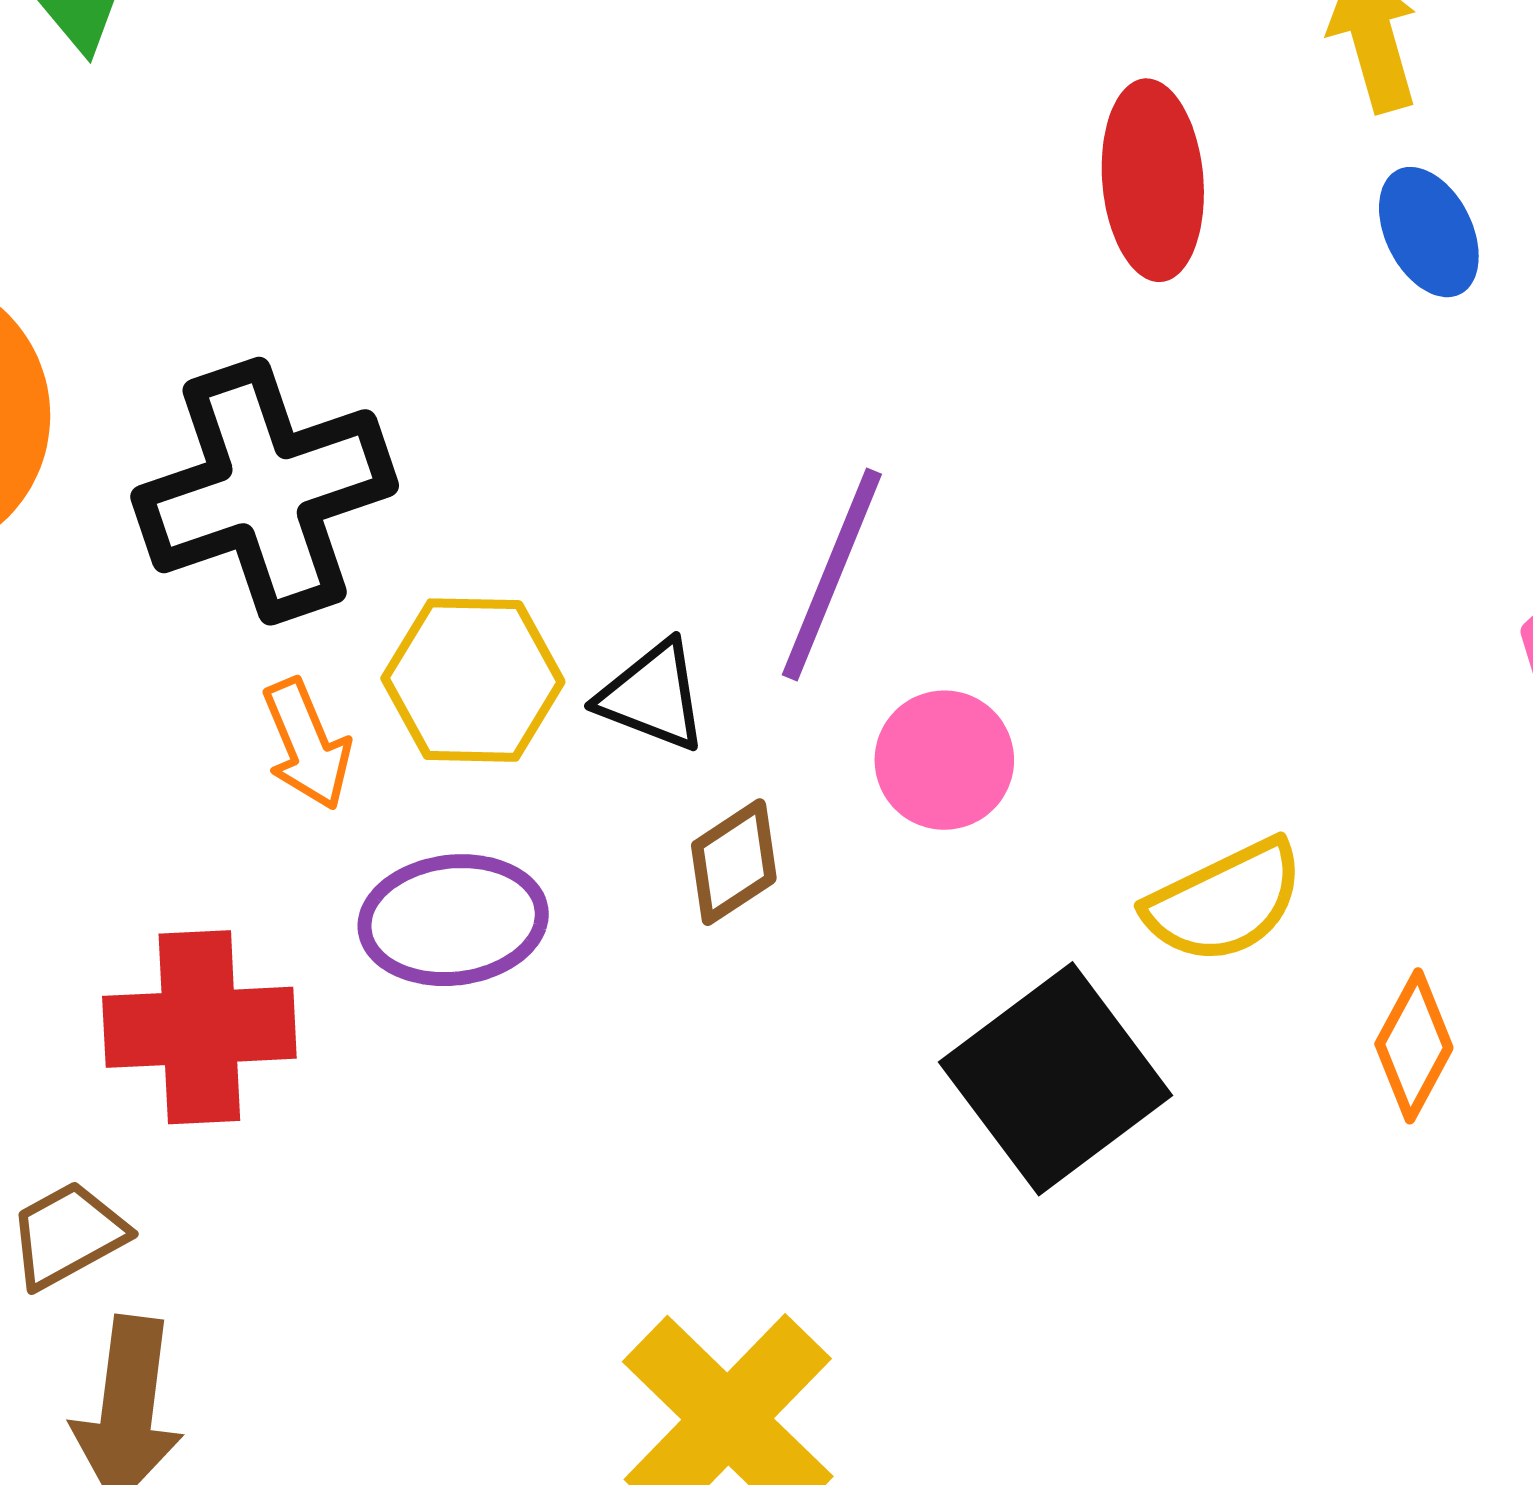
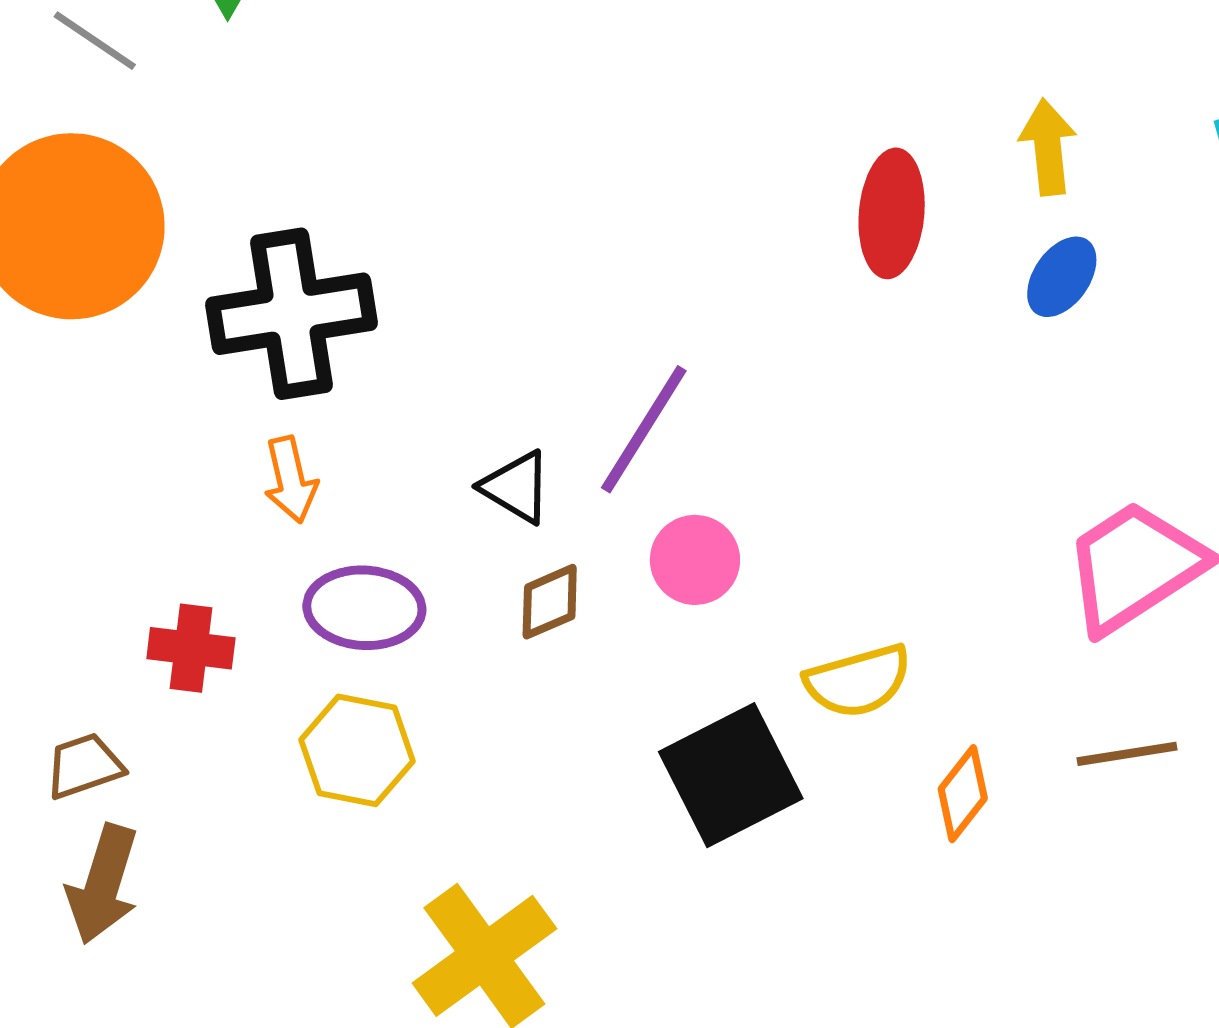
blue ellipse: (1429, 232) -> (1062, 277), turned 52
yellow hexagon: (473, 680) -> (357, 750), moved
red cross: (199, 1027) -> (191, 648), size x0.7

